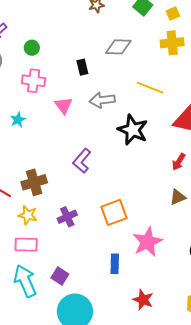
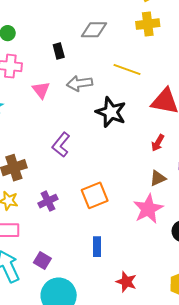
pink star: (148, 242) -> (148, 209), moved

